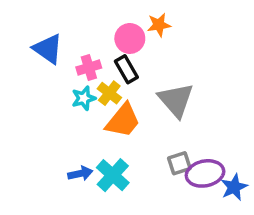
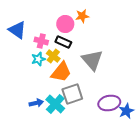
pink cross: (89, 68) -> (41, 41), turned 32
black rectangle: (126, 69) -> (63, 42), turned -35
gray square: (179, 163) -> (72, 94), moved, size x1.5

